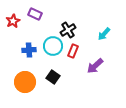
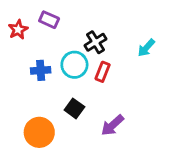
purple arrow: (95, 66) -> (112, 125), moved
orange circle: (25, 82) -> (39, 132), moved

